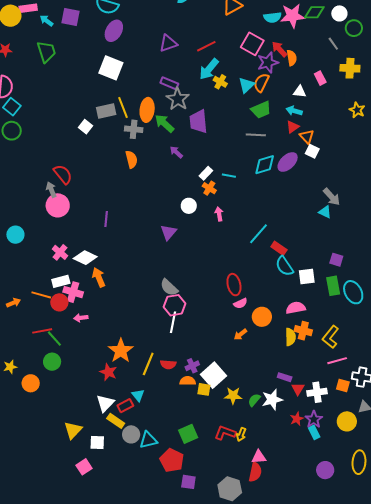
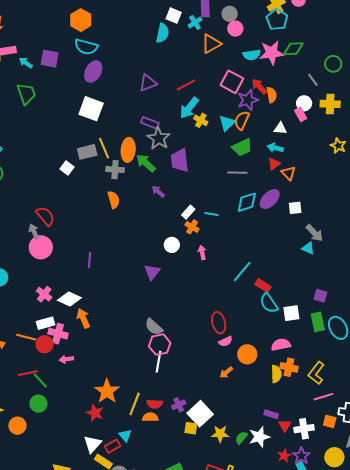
white circle: (339, 13) -> (304, 103), moved
white square: (312, 151) -> (295, 208), moved, turned -32
orange semicircle: (188, 381) -> (150, 417), moved

